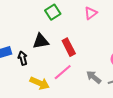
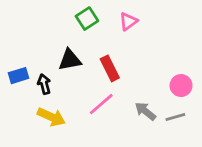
pink triangle: (91, 13) -> (128, 21), moved
yellow arrow: (40, 83) -> (51, 117), moved

